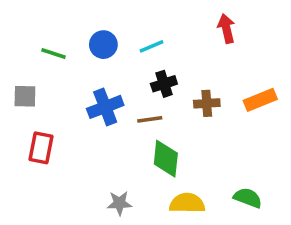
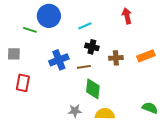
blue circle: (103, 45) -> (49, 16), moved, size x1.5
black cross: (164, 84) -> (92, 47), turned 32
green semicircle: (248, 198) -> (150, 108), moved
gray star: (119, 203) -> (75, 111), moved

